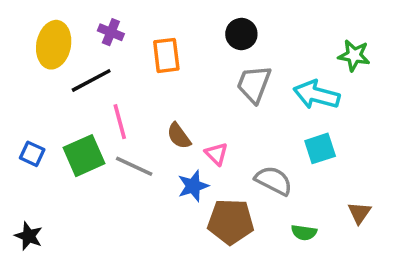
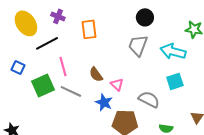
black circle: (241, 34) -> (145, 17), moved
yellow ellipse: (54, 45) -> (26, 23), turned -45
blue square: (32, 154) -> (18, 67), moved
blue star: (193, 186) -> (104, 102), turned -30

